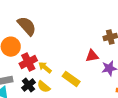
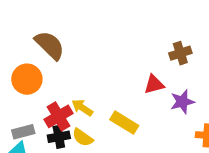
red cross: (28, 62) -> (59, 116), moved
black cross: (28, 85) -> (59, 137), turned 32

